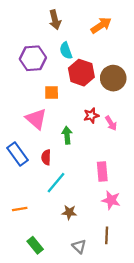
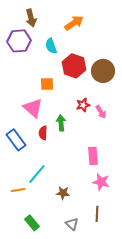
brown arrow: (55, 20) -> (31, 18), moved
orange arrow: (101, 25) -> (74, 23), moved
cyan semicircle: (66, 51) -> (51, 46), moved
purple hexagon: (33, 58) -> (19, 41), moved
red semicircle: (46, 157) -> (43, 133), moved
cyan line: (56, 183) -> (37, 174), moved

